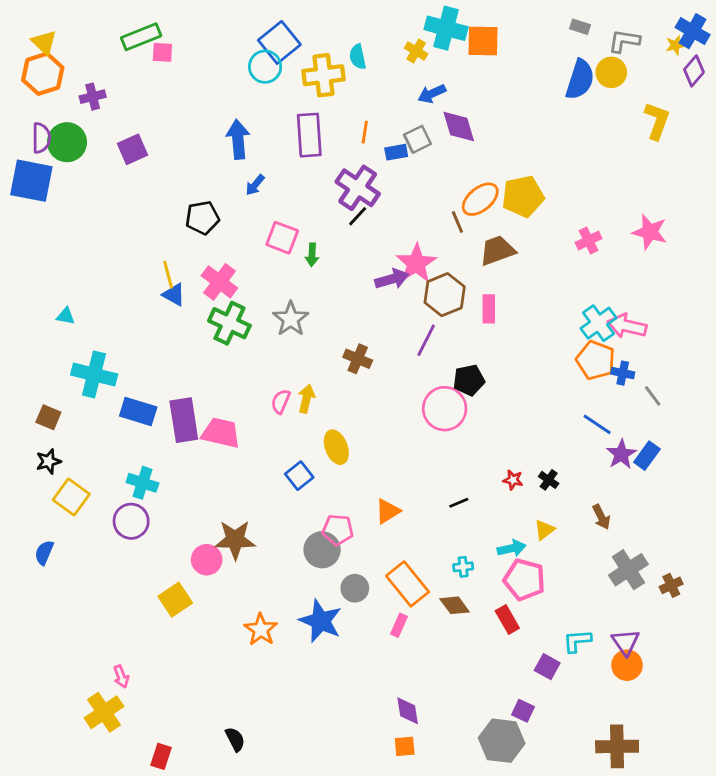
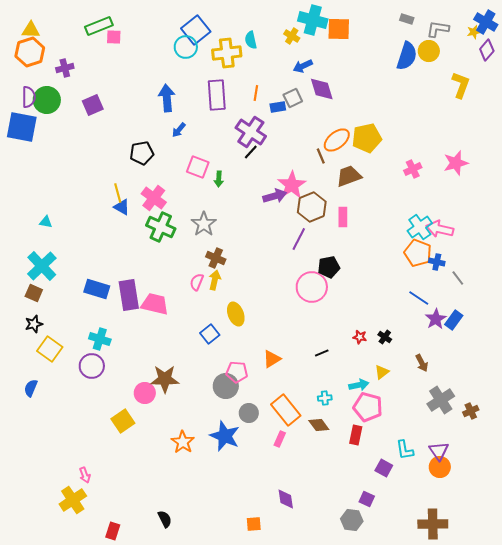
yellow triangle: (44, 42) -> (31, 30), turned -42
pink star: (650, 232) -> (456, 163), turned -30
brown cross: (358, 359) -> (216, 258), moved
cyan cross: (94, 374) -> (42, 266), moved, turned 32
red rectangle: (507, 620) -> (356, 435), turned 42
cyan L-shape: (577, 641) -> (405, 450), turned -95
gray hexagon: (502, 741) -> (352, 520), size x0.7
orange square: (405, 746) -> (254, 524), moved

